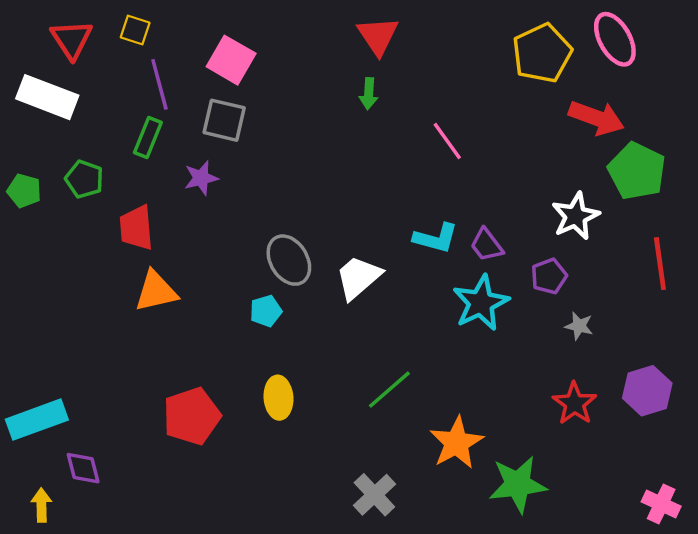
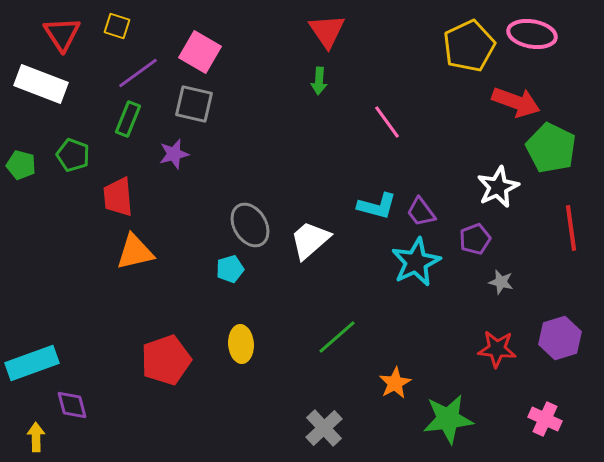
pink ellipse: (615, 39) -> (532, 34), turned -51
purple line: (159, 84) -> (138, 73), turned 69
red star: (574, 403) -> (497, 349), turned -30
orange star: (457, 443) -> (395, 383), size x0.7
pink cross: (661, 504) -> (545, 419), moved

